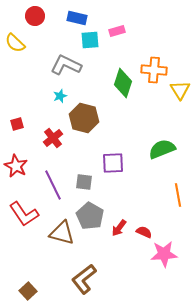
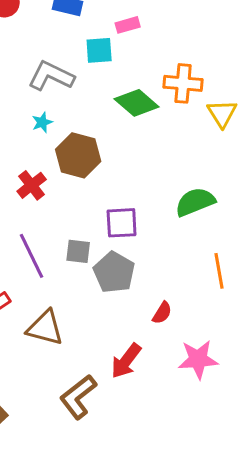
cyan square: (90, 40) -> (99, 50), moved
green diamond: (123, 83) -> (137, 103), turned -68
gray pentagon: (90, 216) -> (114, 272), moved
red arrow: (119, 228) -> (126, 361), moved, size x1.4
red semicircle: (144, 232) -> (162, 313), moved, turned 98

